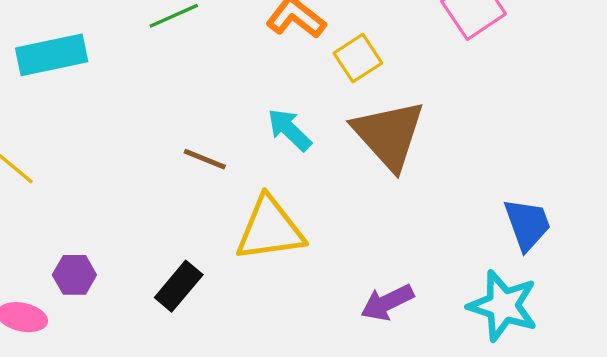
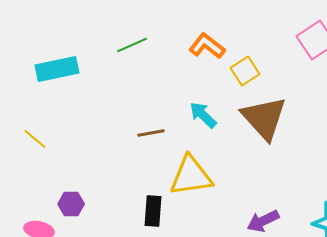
brown line: (205, 159) -> (151, 133), turned -32
black rectangle: (179, 286) -> (153, 211), moved, turned -36

